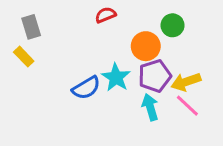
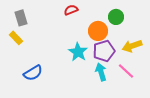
yellow arrow: (186, 82) -> (132, 46), moved
blue semicircle: (86, 88) -> (33, 73), moved

